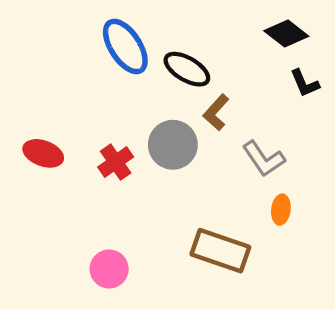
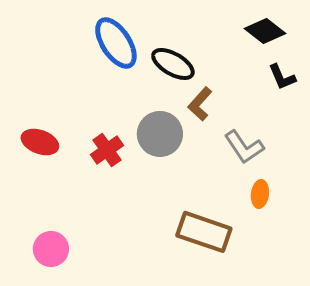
pink circle: (109, 269) -> (51, 249), moved

